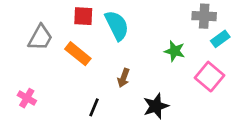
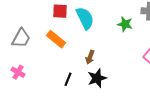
gray trapezoid: (40, 38) -> (21, 38), moved
green star: (175, 51) -> (125, 24), moved
black star: (156, 106) -> (97, 78), moved

